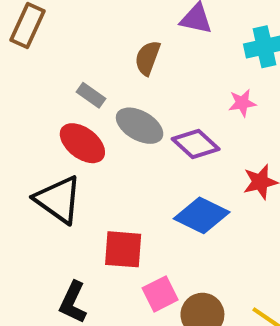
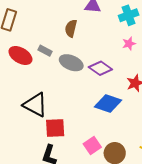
pink star: (242, 103) -> (129, 44), moved
red ellipse: (82, 143) -> (20, 55), moved
red square: (123, 249) -> (55, 128), moved

